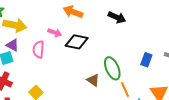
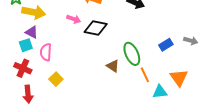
pink semicircle: (39, 49) -> (46, 52), moved
blue rectangle: (146, 60) -> (166, 45), turned 40

